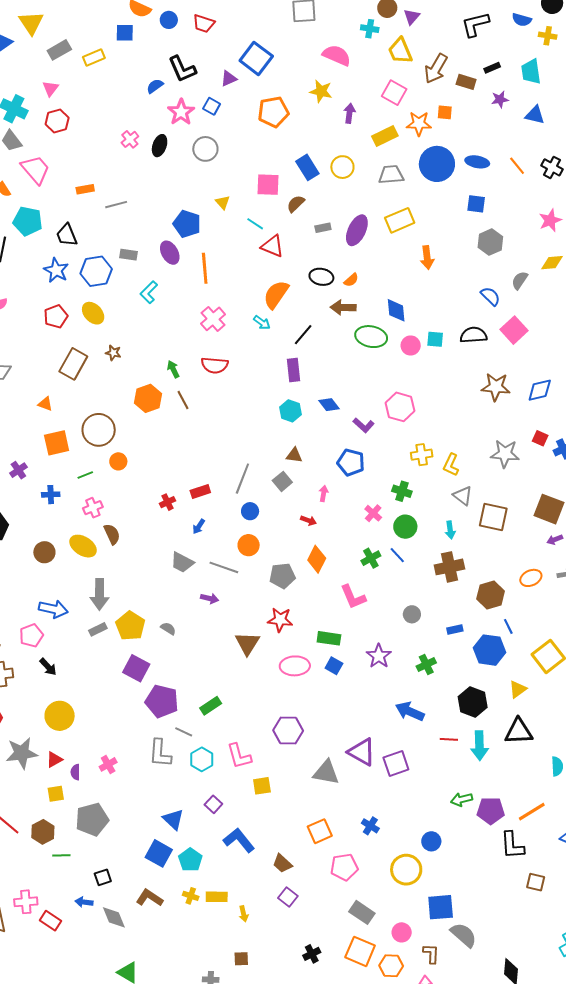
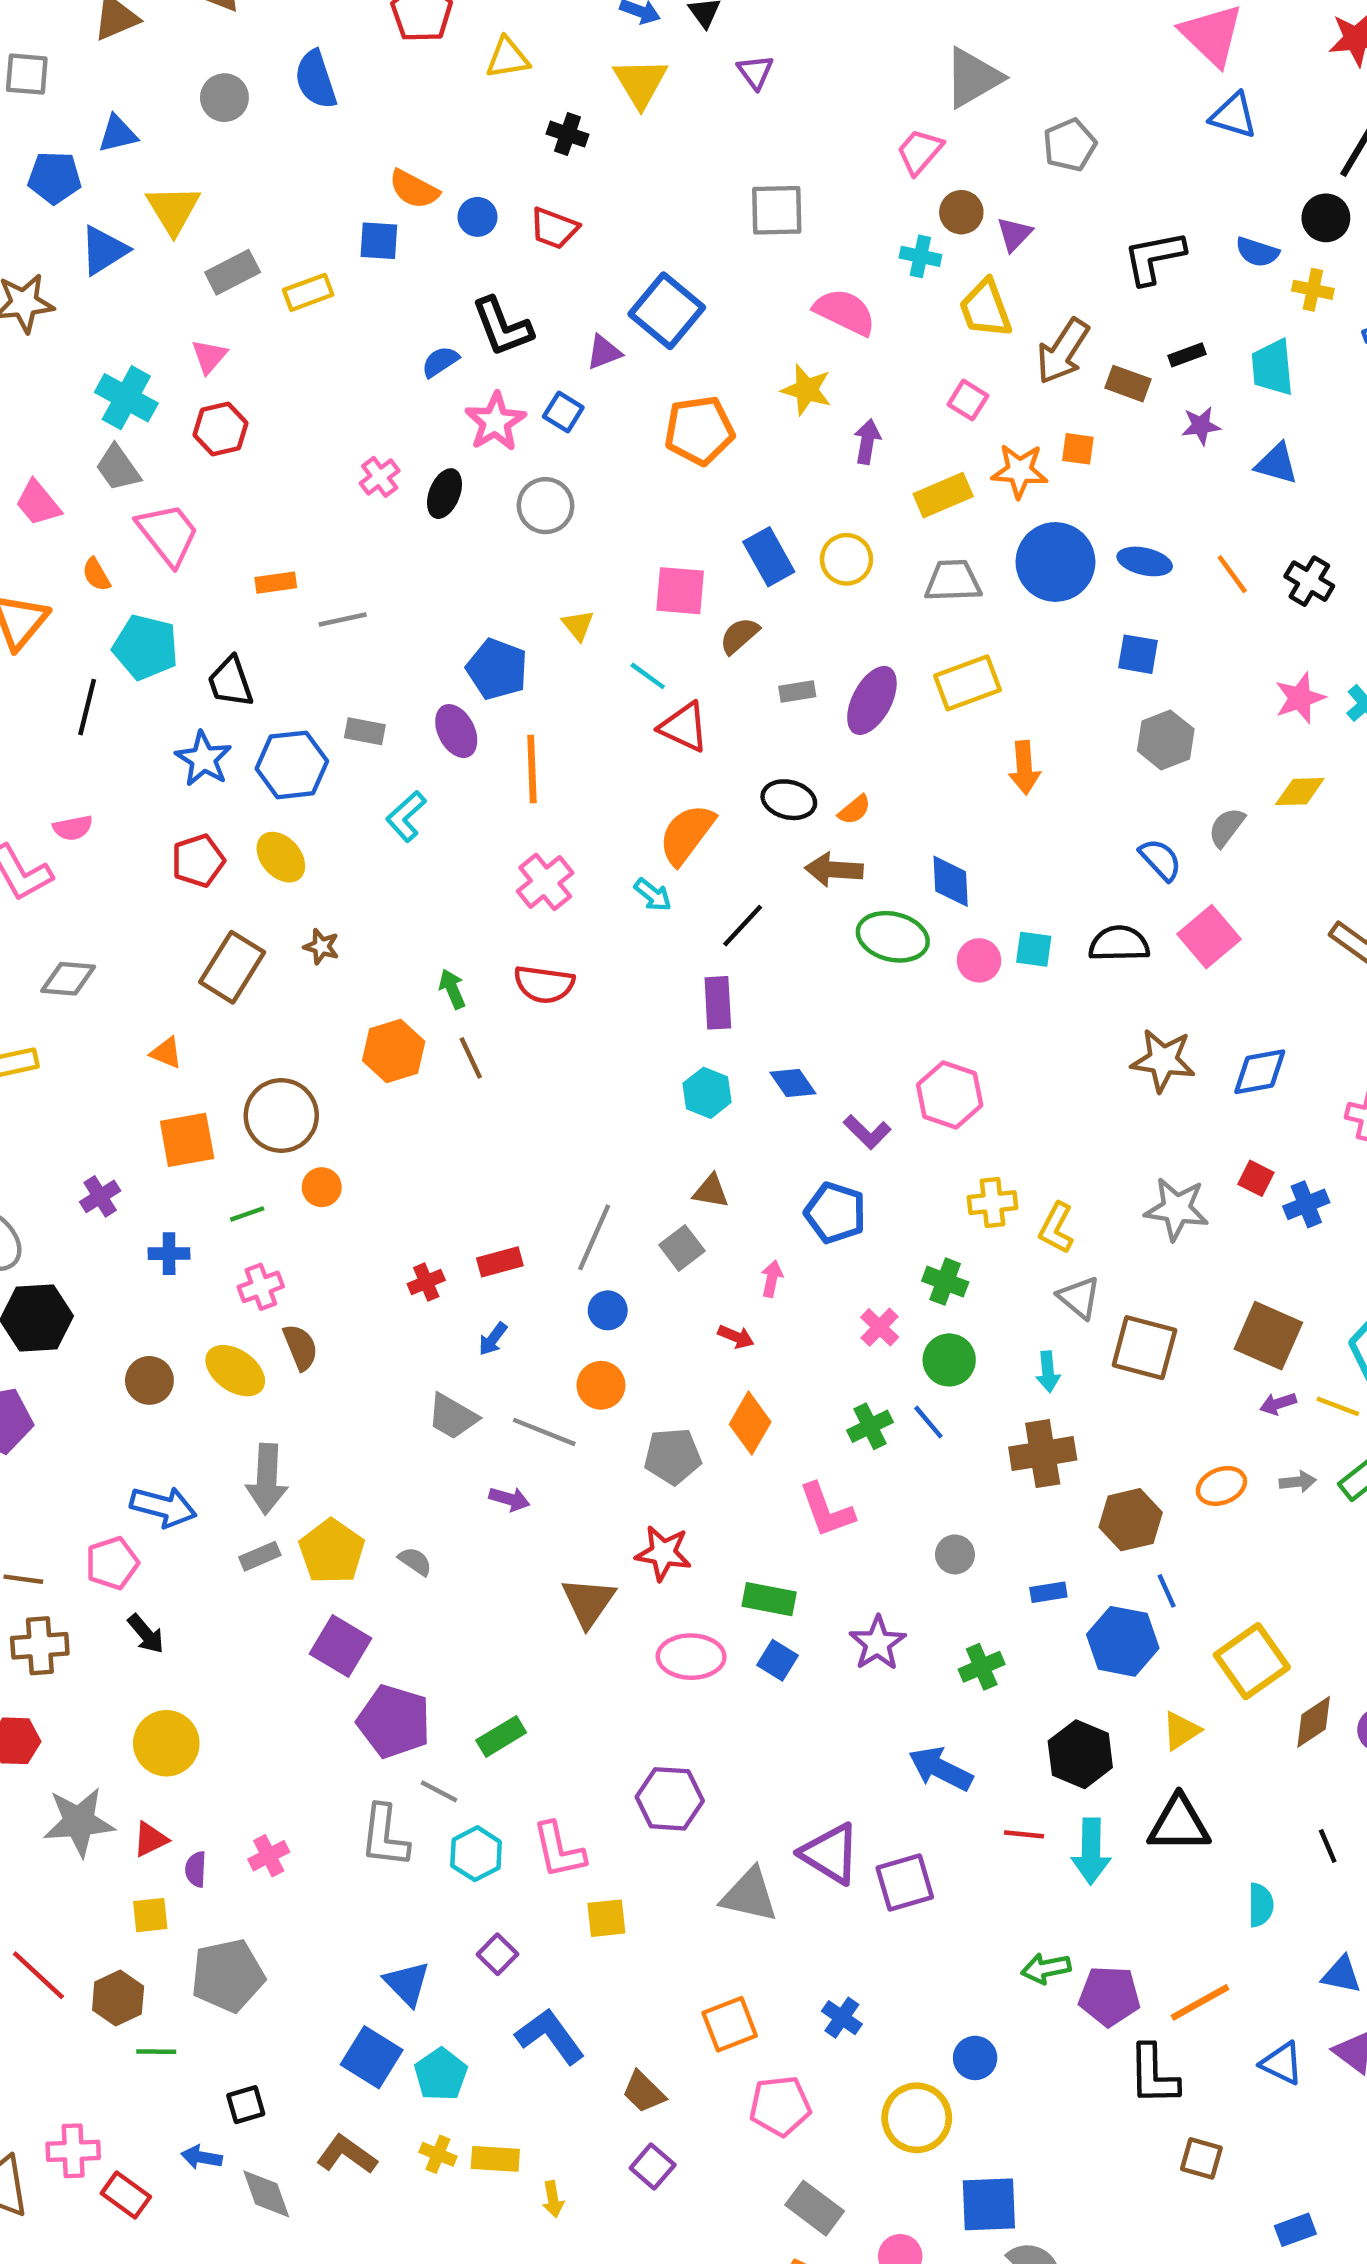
pink square: (394, 93) -> (968, 400), size x0.7

